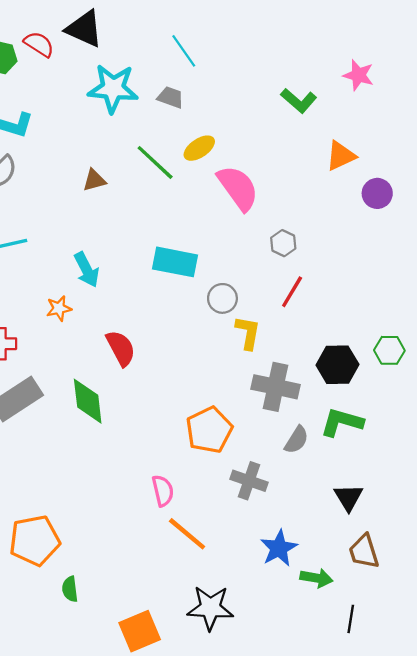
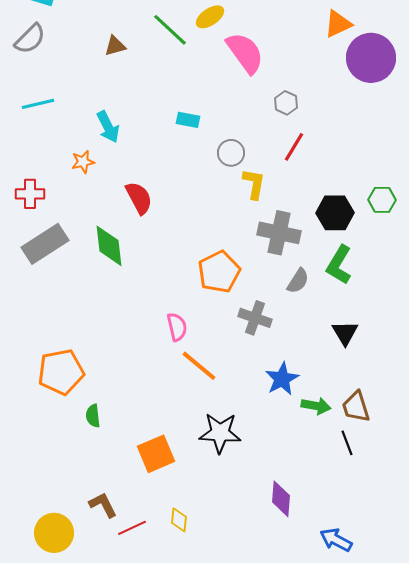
purple circle: (377, 193) -> (371, 58), size x1.8
cyan rectangle: (175, 262) -> (188, 120), size x0.6
green L-shape: (342, 422) -> (339, 265), turned -75
brown trapezoid: (364, 551) -> (356, 407), moved
black line: (351, 619) -> (347, 443), turned -30

